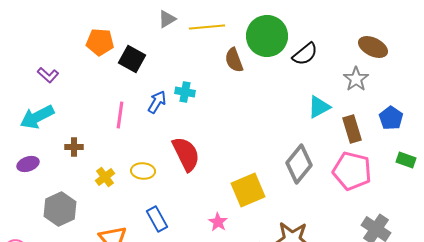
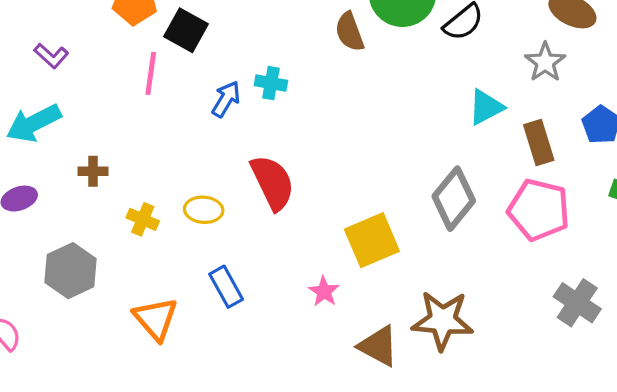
pink line: (120, 115) -> (151, 73), moved
yellow cross: (105, 177) -> (143, 219), turned -30

